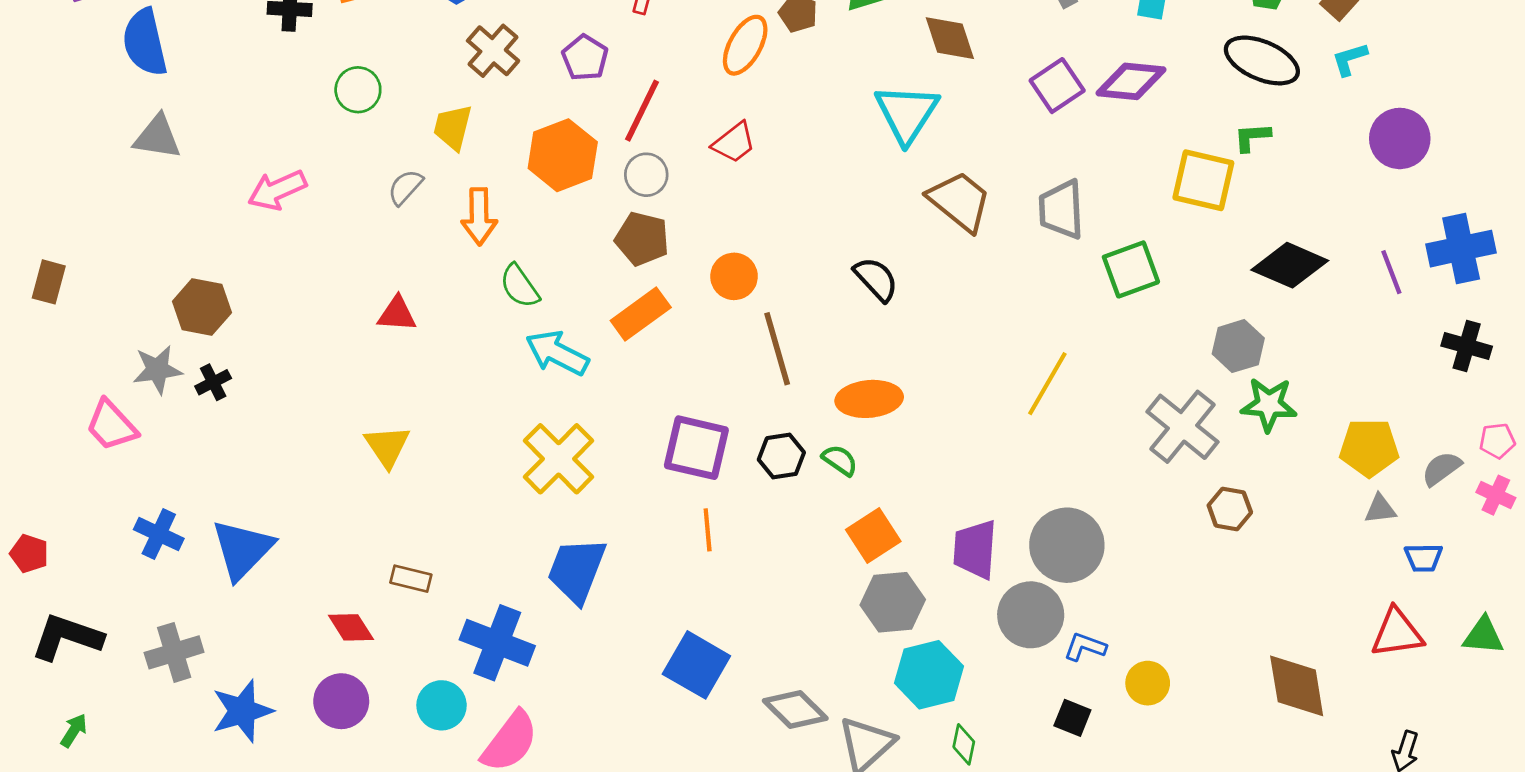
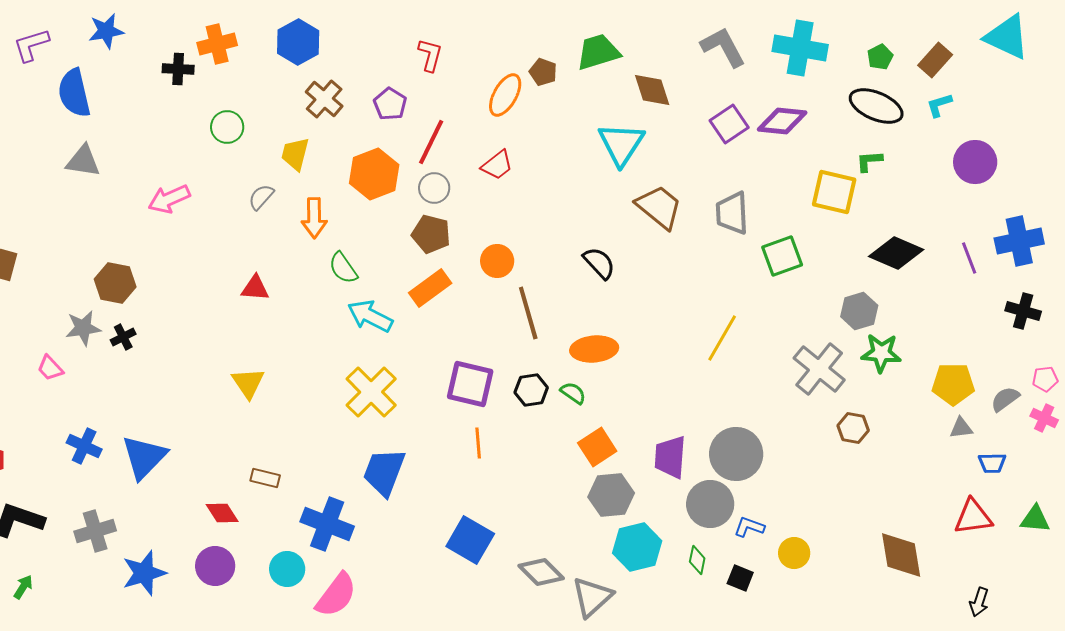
pink trapezoid: (111, 425) -> (50, 368), size x0.7
green diamond: (964, 744) -> (697, 560), moved

